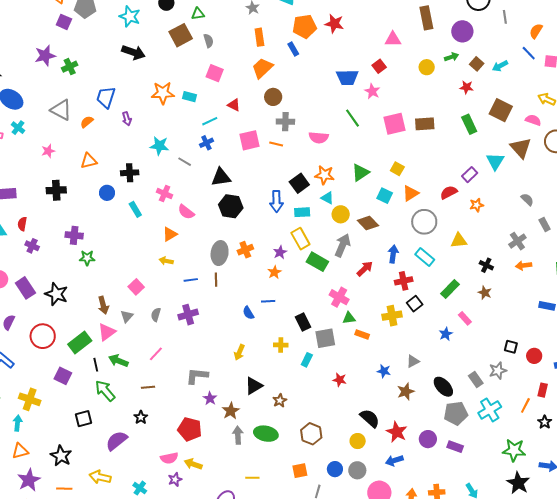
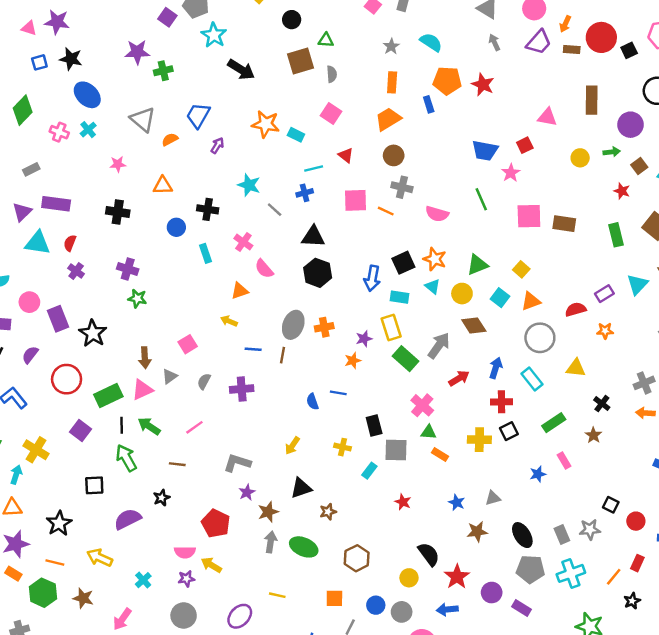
cyan star: (130, 17) -> (214, 35), moved
purple arrow: (127, 119) -> (217, 145), turned -144
yellow circle: (341, 214) -> (462, 294), moved

